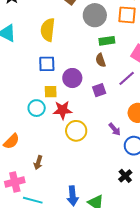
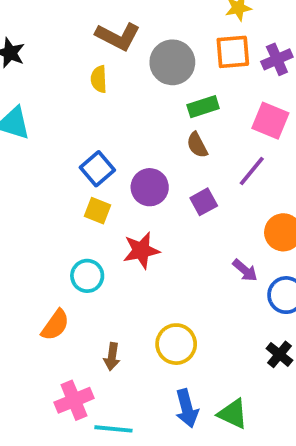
yellow semicircle: (48, 30) -> (99, 79), moved, size x0.6
blue square: (47, 64) -> (97, 169), turned -30
yellow square: (51, 92) -> (97, 211), moved, turned 32
cyan circle: (37, 108) -> (87, 276), moved
yellow circle: (76, 131) -> (176, 344), moved

